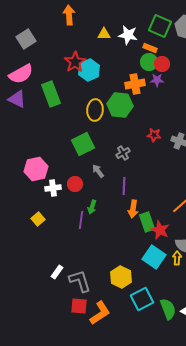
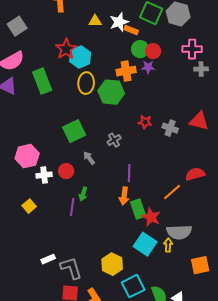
white star: (128, 35) -> (119, 22), turned -30
orange rectangle: (150, 48) -> (131, 30), moved
yellow ellipse: (95, 110) -> (86, 83), moved
purple line: (124, 186) -> (129, 173), moved
white rectangle: (57, 272) -> (48, 259), turned 32

